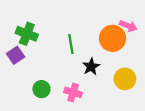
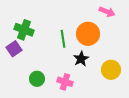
pink arrow: (128, 26) -> (107, 12), moved
orange circle: (113, 38) -> (88, 34), moved

